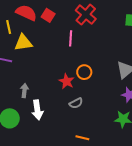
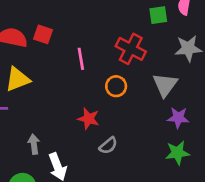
red cross: (86, 15) -> (131, 49), moved
orange circle: (84, 72) -> (116, 86), moved

